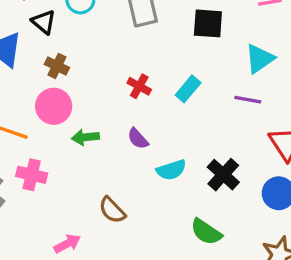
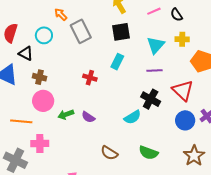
cyan rectangle: (188, 89) -> (117, 62), moved
purple semicircle: (138, 139) -> (88, 117), moved
cyan semicircle: (171, 170) -> (132, 117), moved
black cross: (223, 175) -> (151, 99), moved
brown semicircle: (112, 210) -> (109, 153), moved

